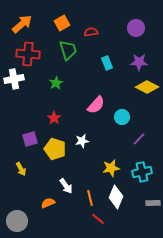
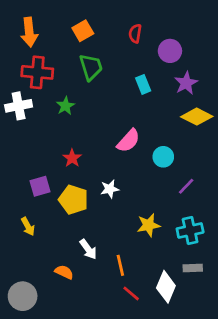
orange arrow: (22, 24) -> (29, 32), turned 125
purple circle: (136, 28) -> (170, 51), moved
red semicircle: (91, 32) -> (135, 34), moved, turned -72
purple star: (139, 62) -> (186, 83), turned -30
green star: (56, 83) -> (65, 106), moved
white diamond: (116, 197) -> (166, 287), moved
orange semicircle: (48, 203) -> (64, 272), turned 48
gray rectangle: (153, 203) -> (193, 268), moved

